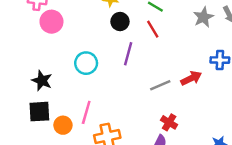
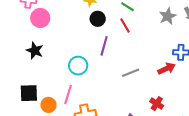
cyan circle: (86, 63) -> (78, 66), moved
red arrow: (191, 78) -> (167, 69), moved
black star: (42, 81) -> (35, 51), moved
red cross: (169, 122) -> (157, 104), moved

